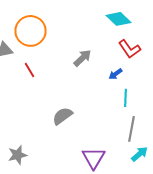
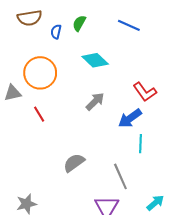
cyan diamond: (118, 19) -> (95, 60), moved
blue arrow: (116, 74) -> (130, 118), size x1.6
gray line: (132, 129) -> (120, 176), moved, turned -35

